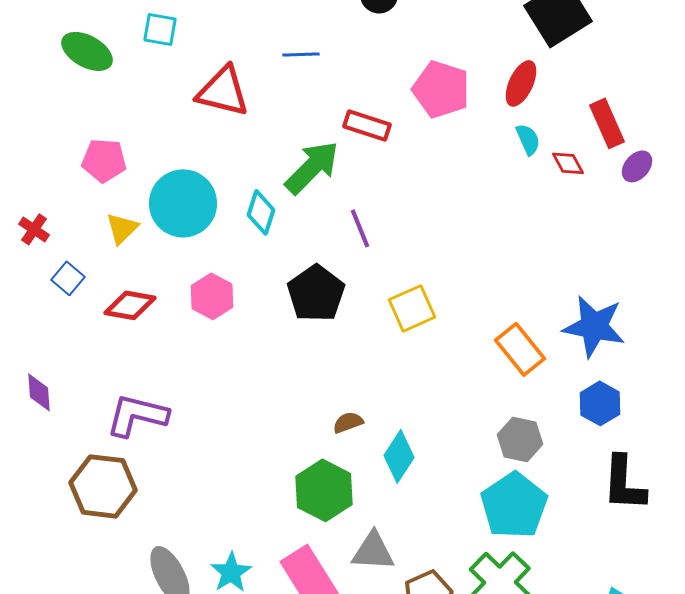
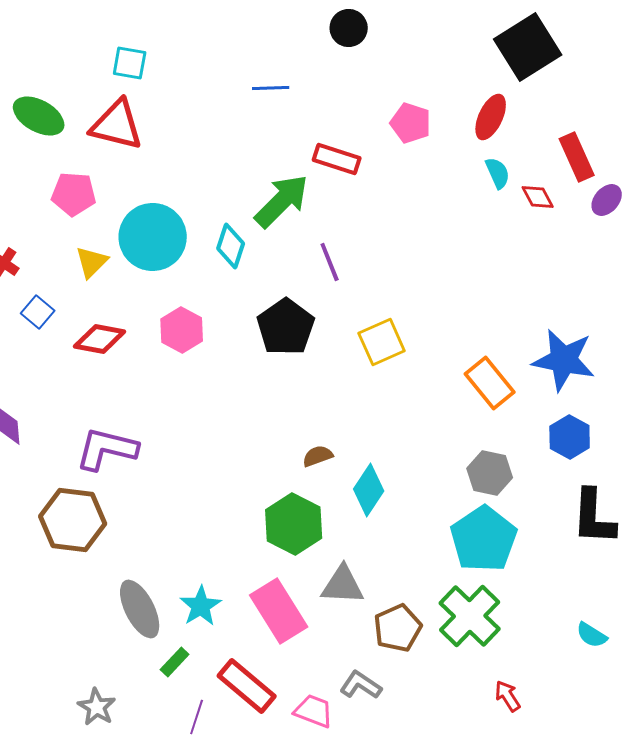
green ellipse: (87, 51) -> (39, 116), moved
pink pentagon: (441, 89) -> (411, 123), size x0.7
red triangle: (223, 91) -> (117, 125), moved

